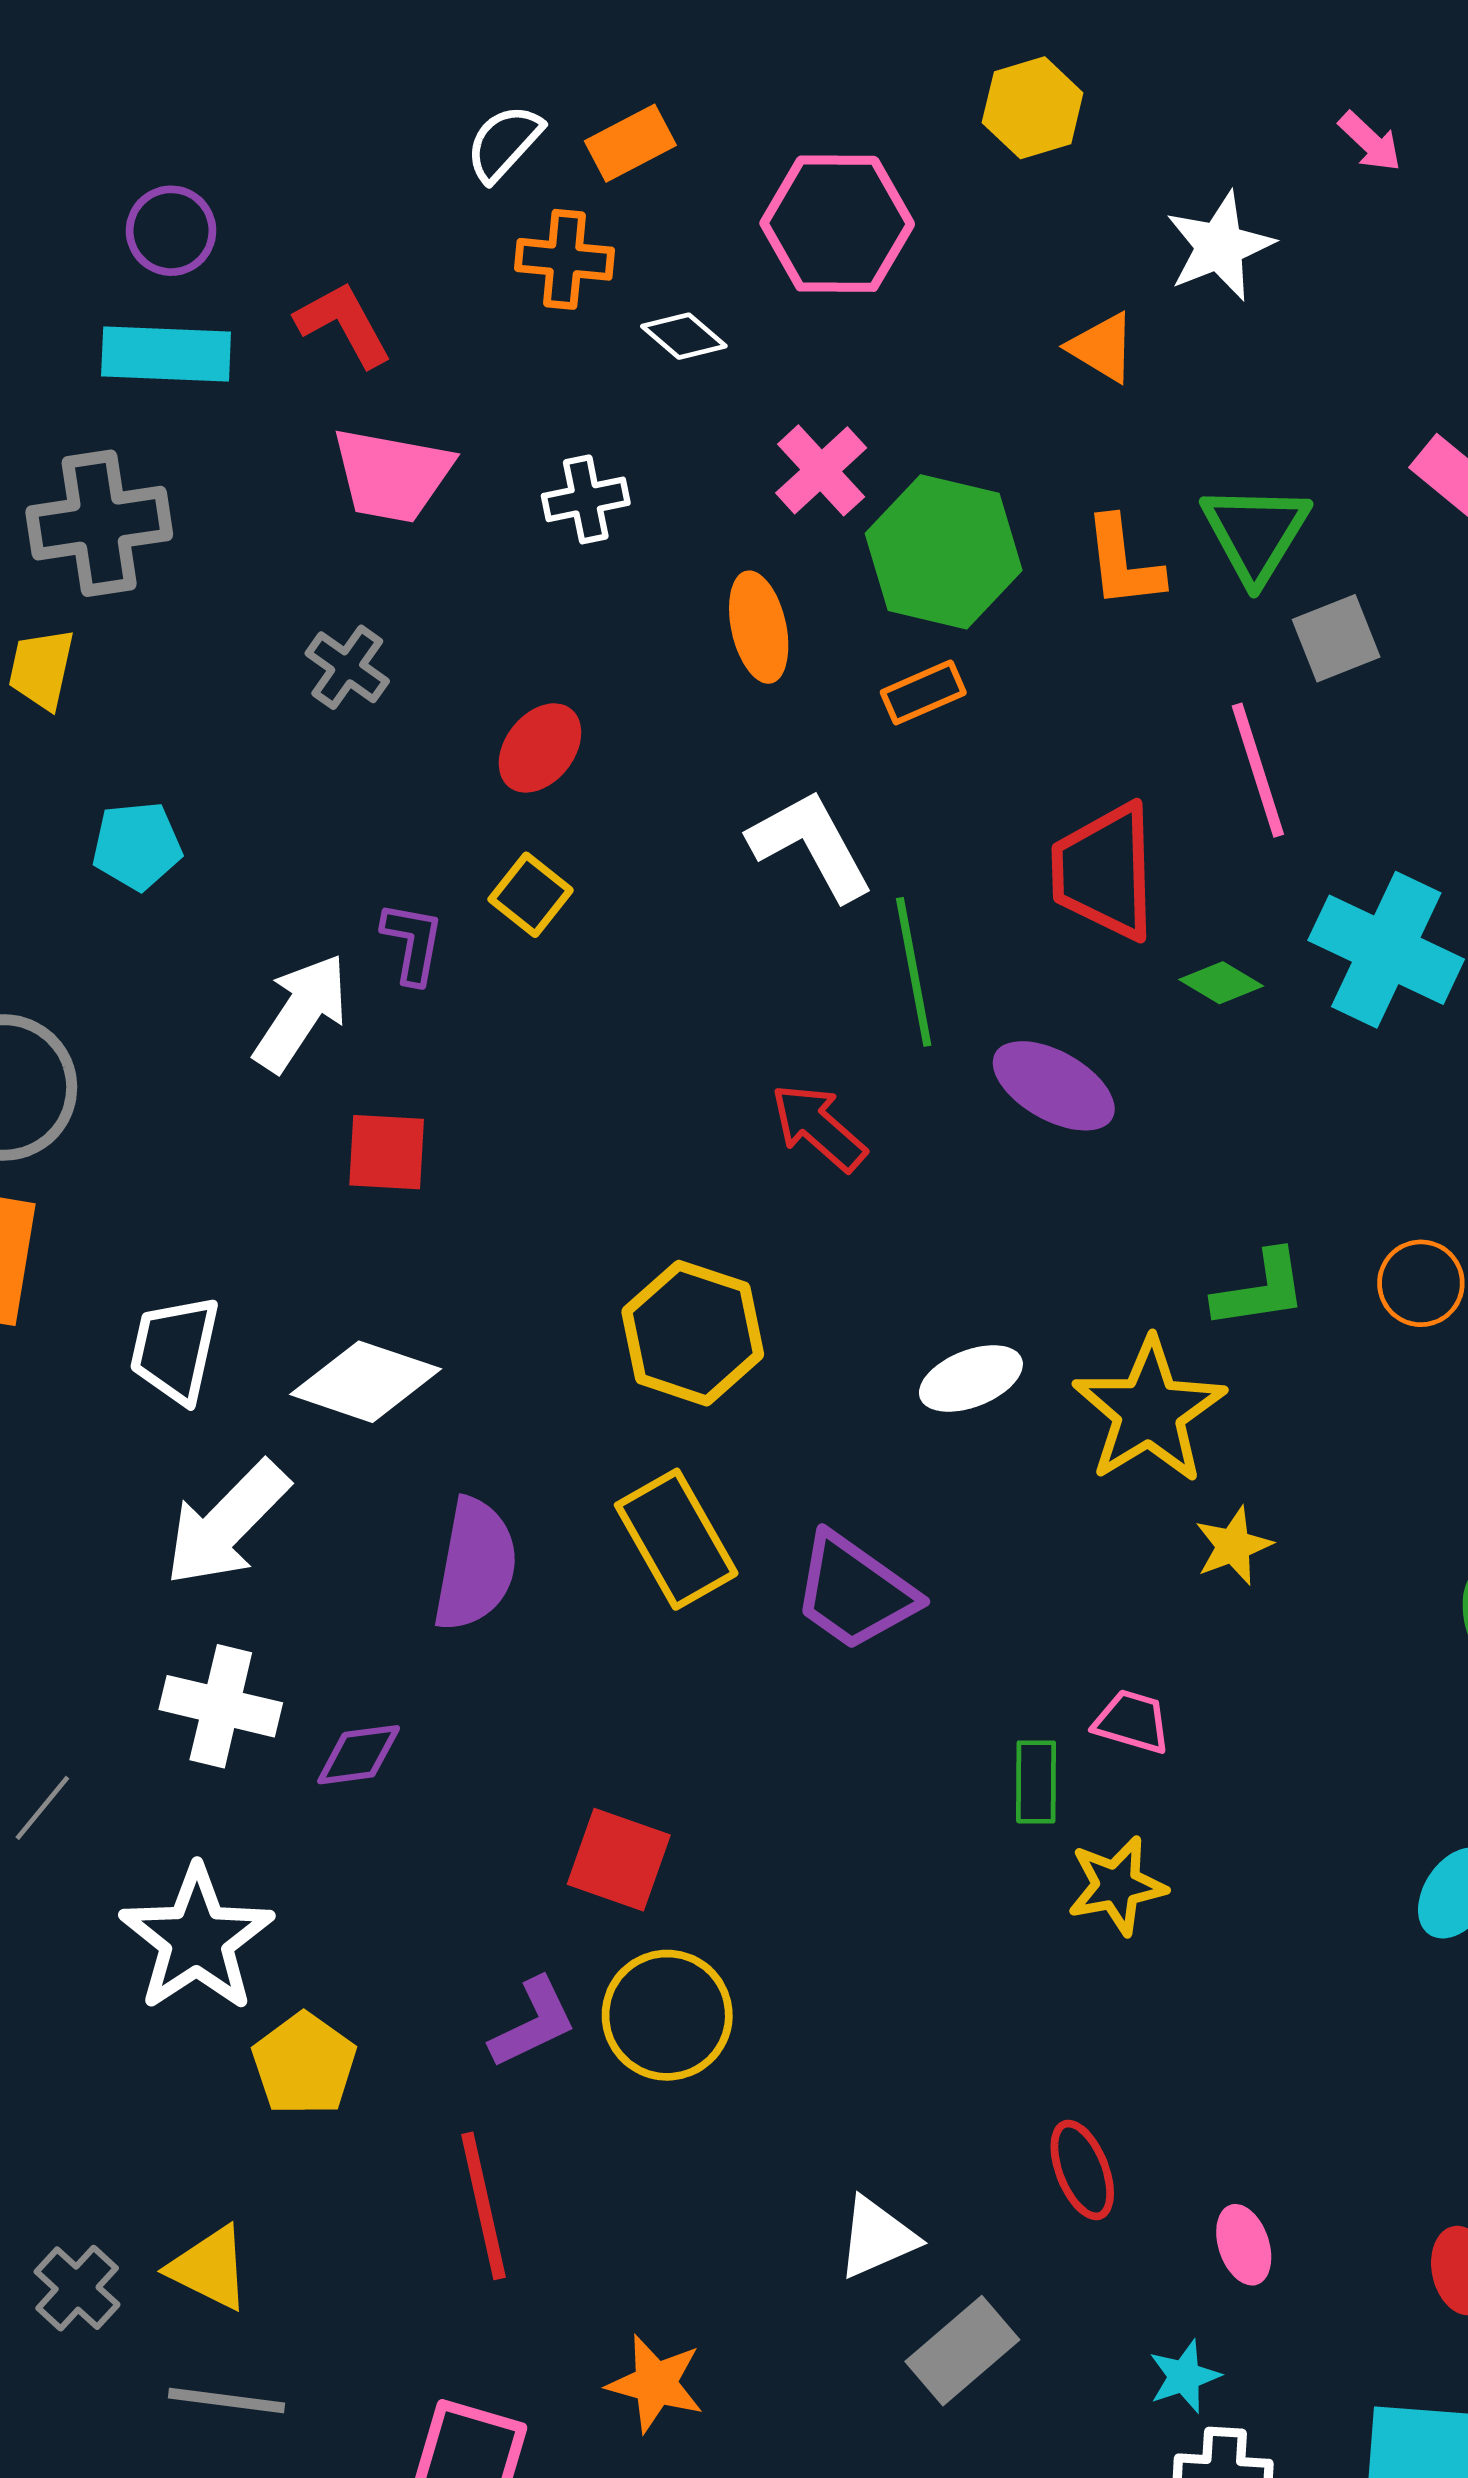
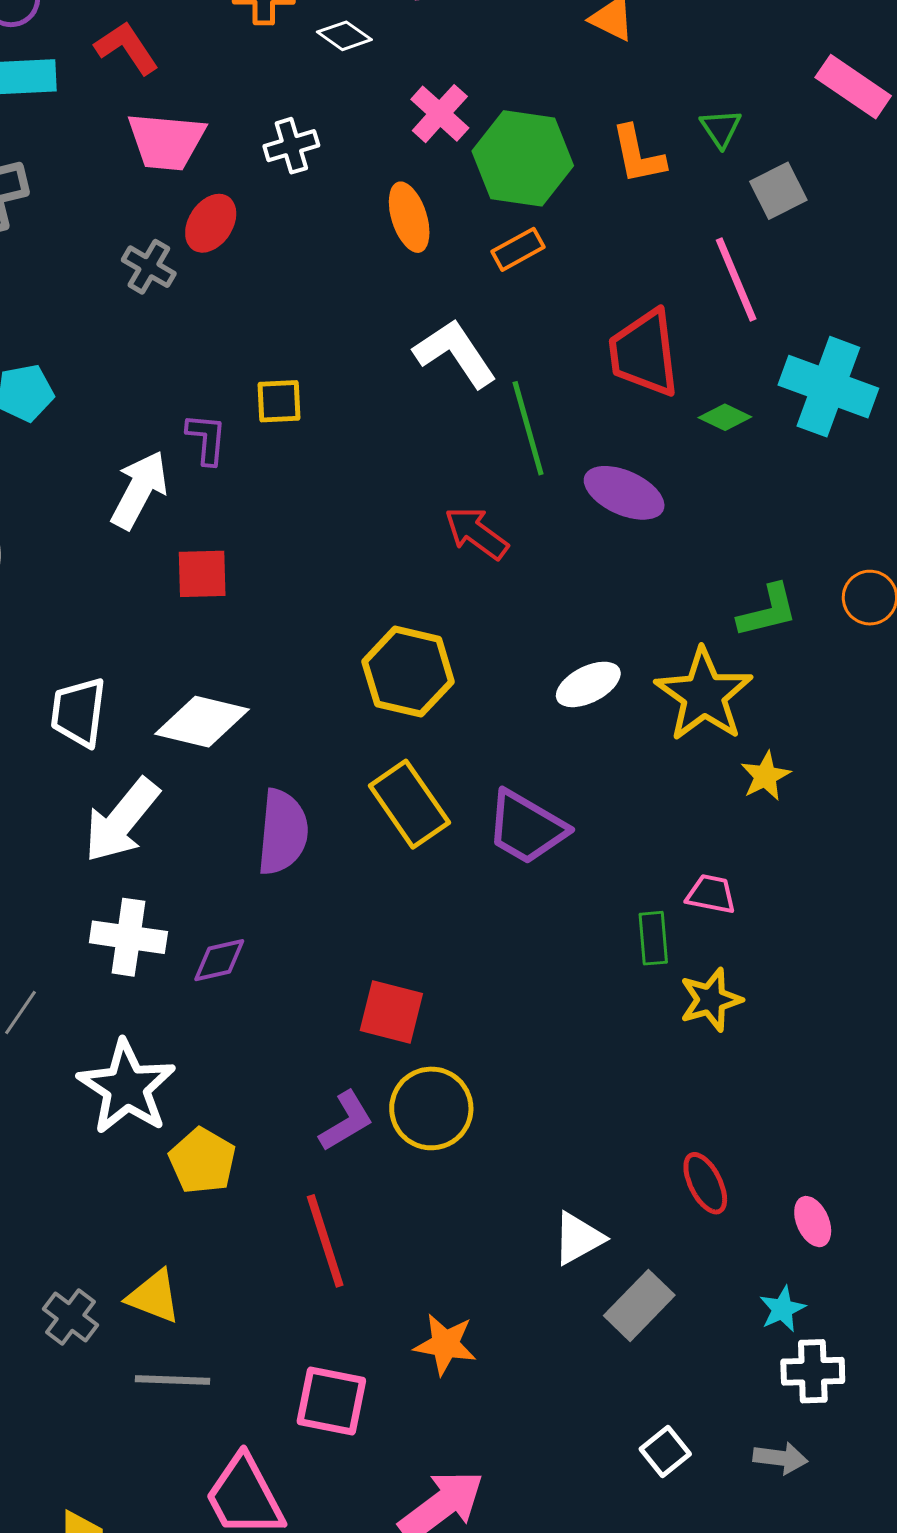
green triangle: (1255, 533) -> (721, 128), size x0.6
red ellipse: (540, 748) -> (211, 223), moved
yellow square: (531, 895) -> (279, 401), turned -36

